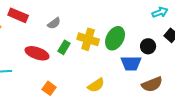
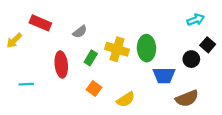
green ellipse: (115, 38) -> (146, 48), turned -30
black circle: (148, 46) -> (191, 59), moved
red ellipse: (37, 53) -> (61, 65), turned 65
orange square: (49, 88) -> (94, 89), moved

